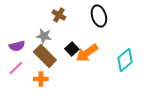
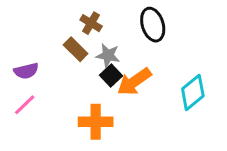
gray star: (44, 36) -> (108, 55), moved
brown rectangle: (45, 56) -> (76, 49), moved, size x0.7
orange cross: (41, 79) -> (96, 122), moved, size x1.5

